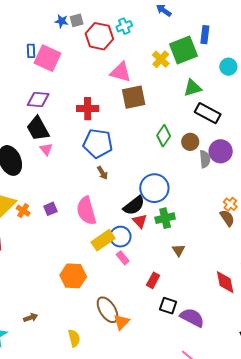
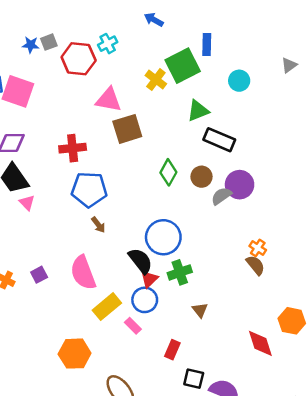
gray semicircle: (205, 159) -> (221, 196), turned -114
black semicircle: (134, 206) -> (140, 261), turned -85
red triangle: (140, 221) -> (149, 279), turned 35
blue circle: (120, 237) -> (145, 300), moved

